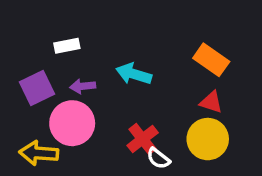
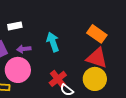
cyan arrow: (134, 74) -> (53, 42), turned 54
red triangle: (211, 102) -> (97, 58), size x1.6

